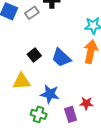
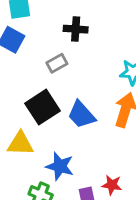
gray rectangle: (32, 13) -> (57, 63), moved
black square: (34, 55) -> (42, 107), size x1.6

